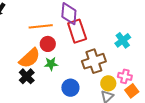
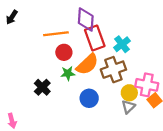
cyan cross: (123, 40) -> (122, 44), moved
orange semicircle: (30, 58) -> (87, 64), moved
pink cross: (125, 76) -> (147, 85), size x1.5

